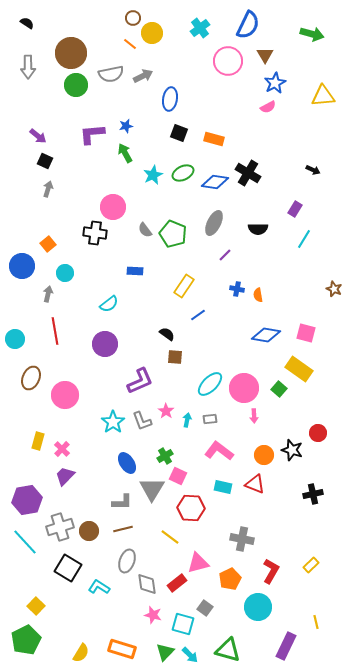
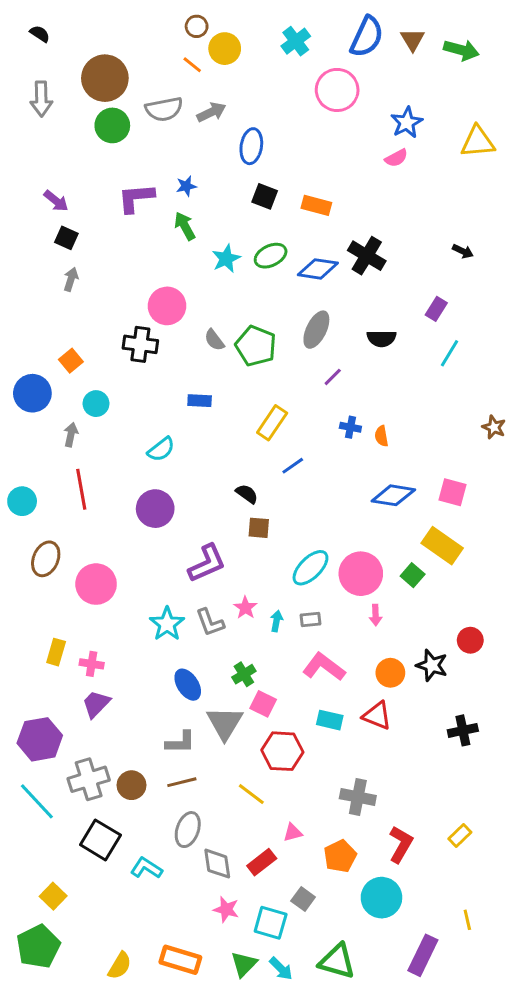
brown triangle: (265, 55) -> (413, 40), moved
pink cross: (62, 449) -> (92, 664), turned -35
pink triangle: (198, 563) -> (293, 833), size x0.6

